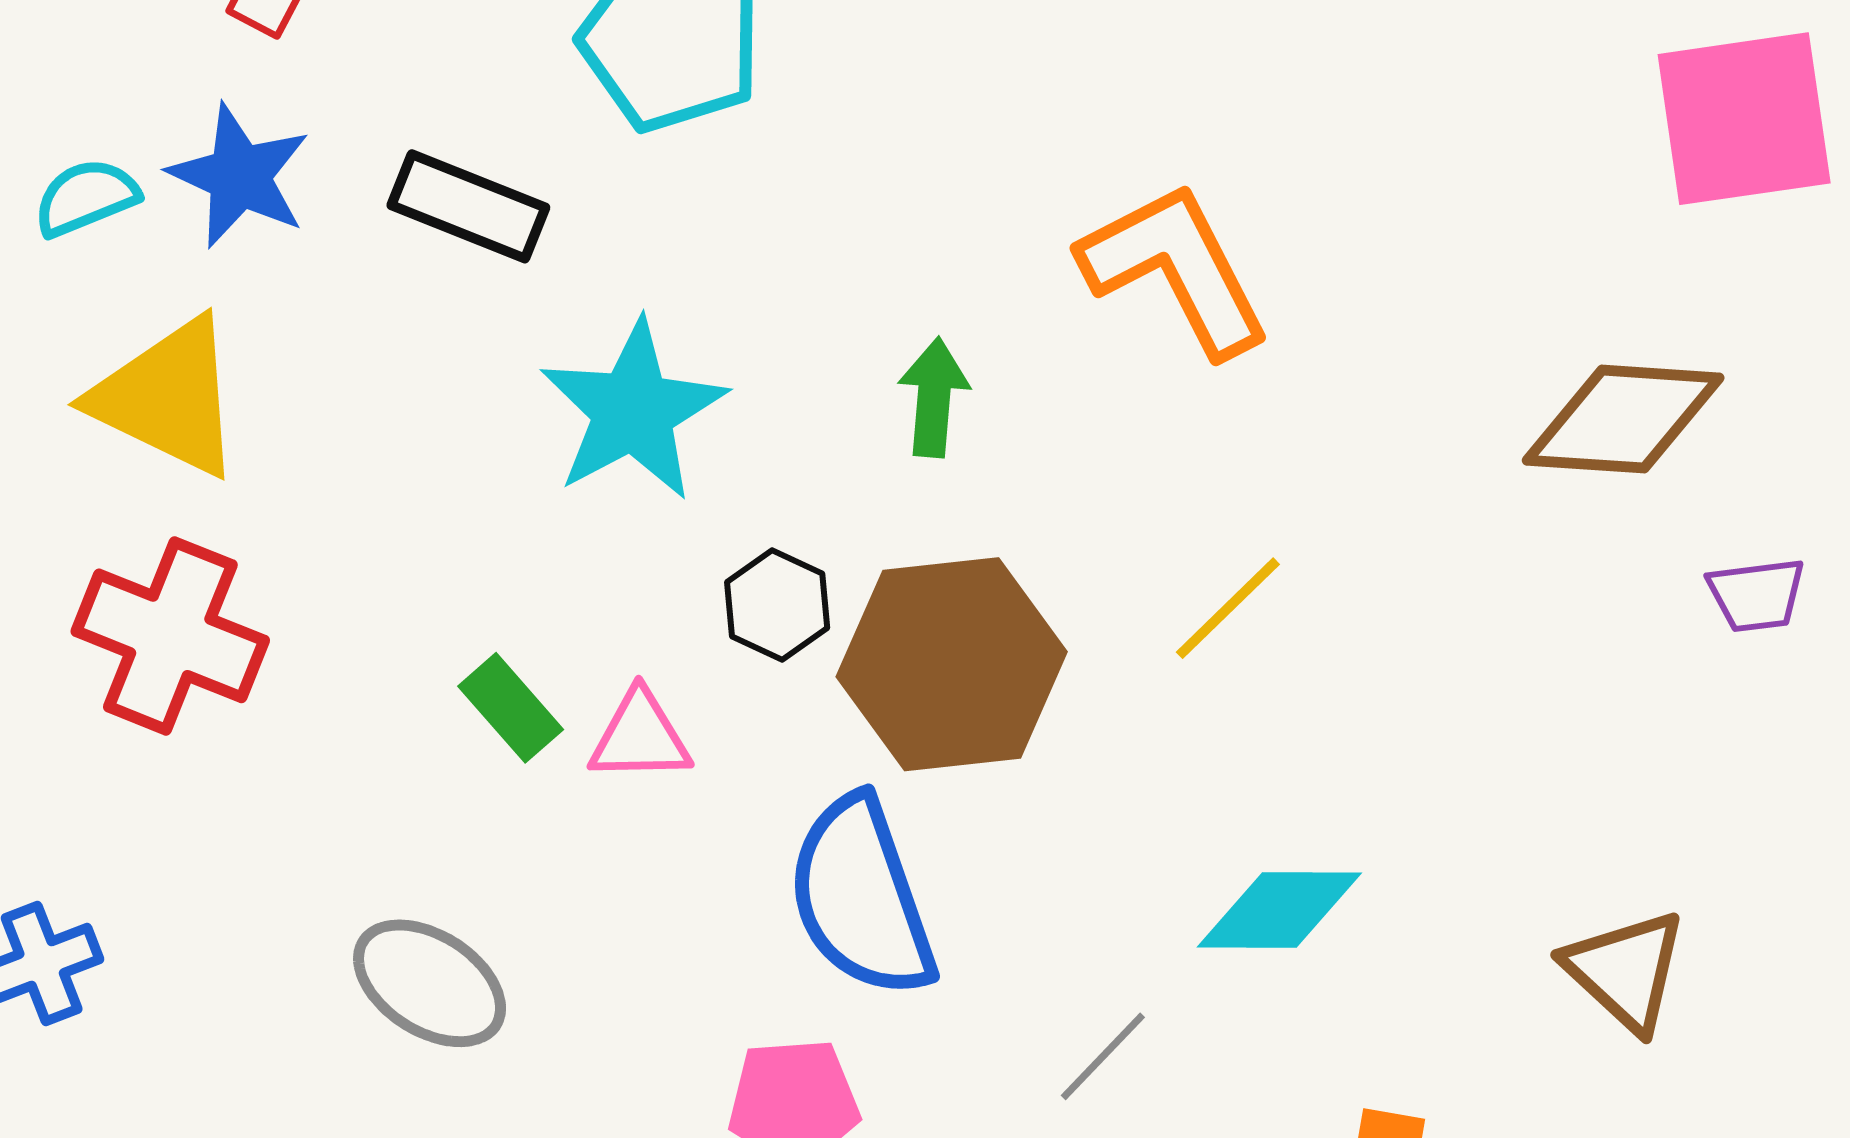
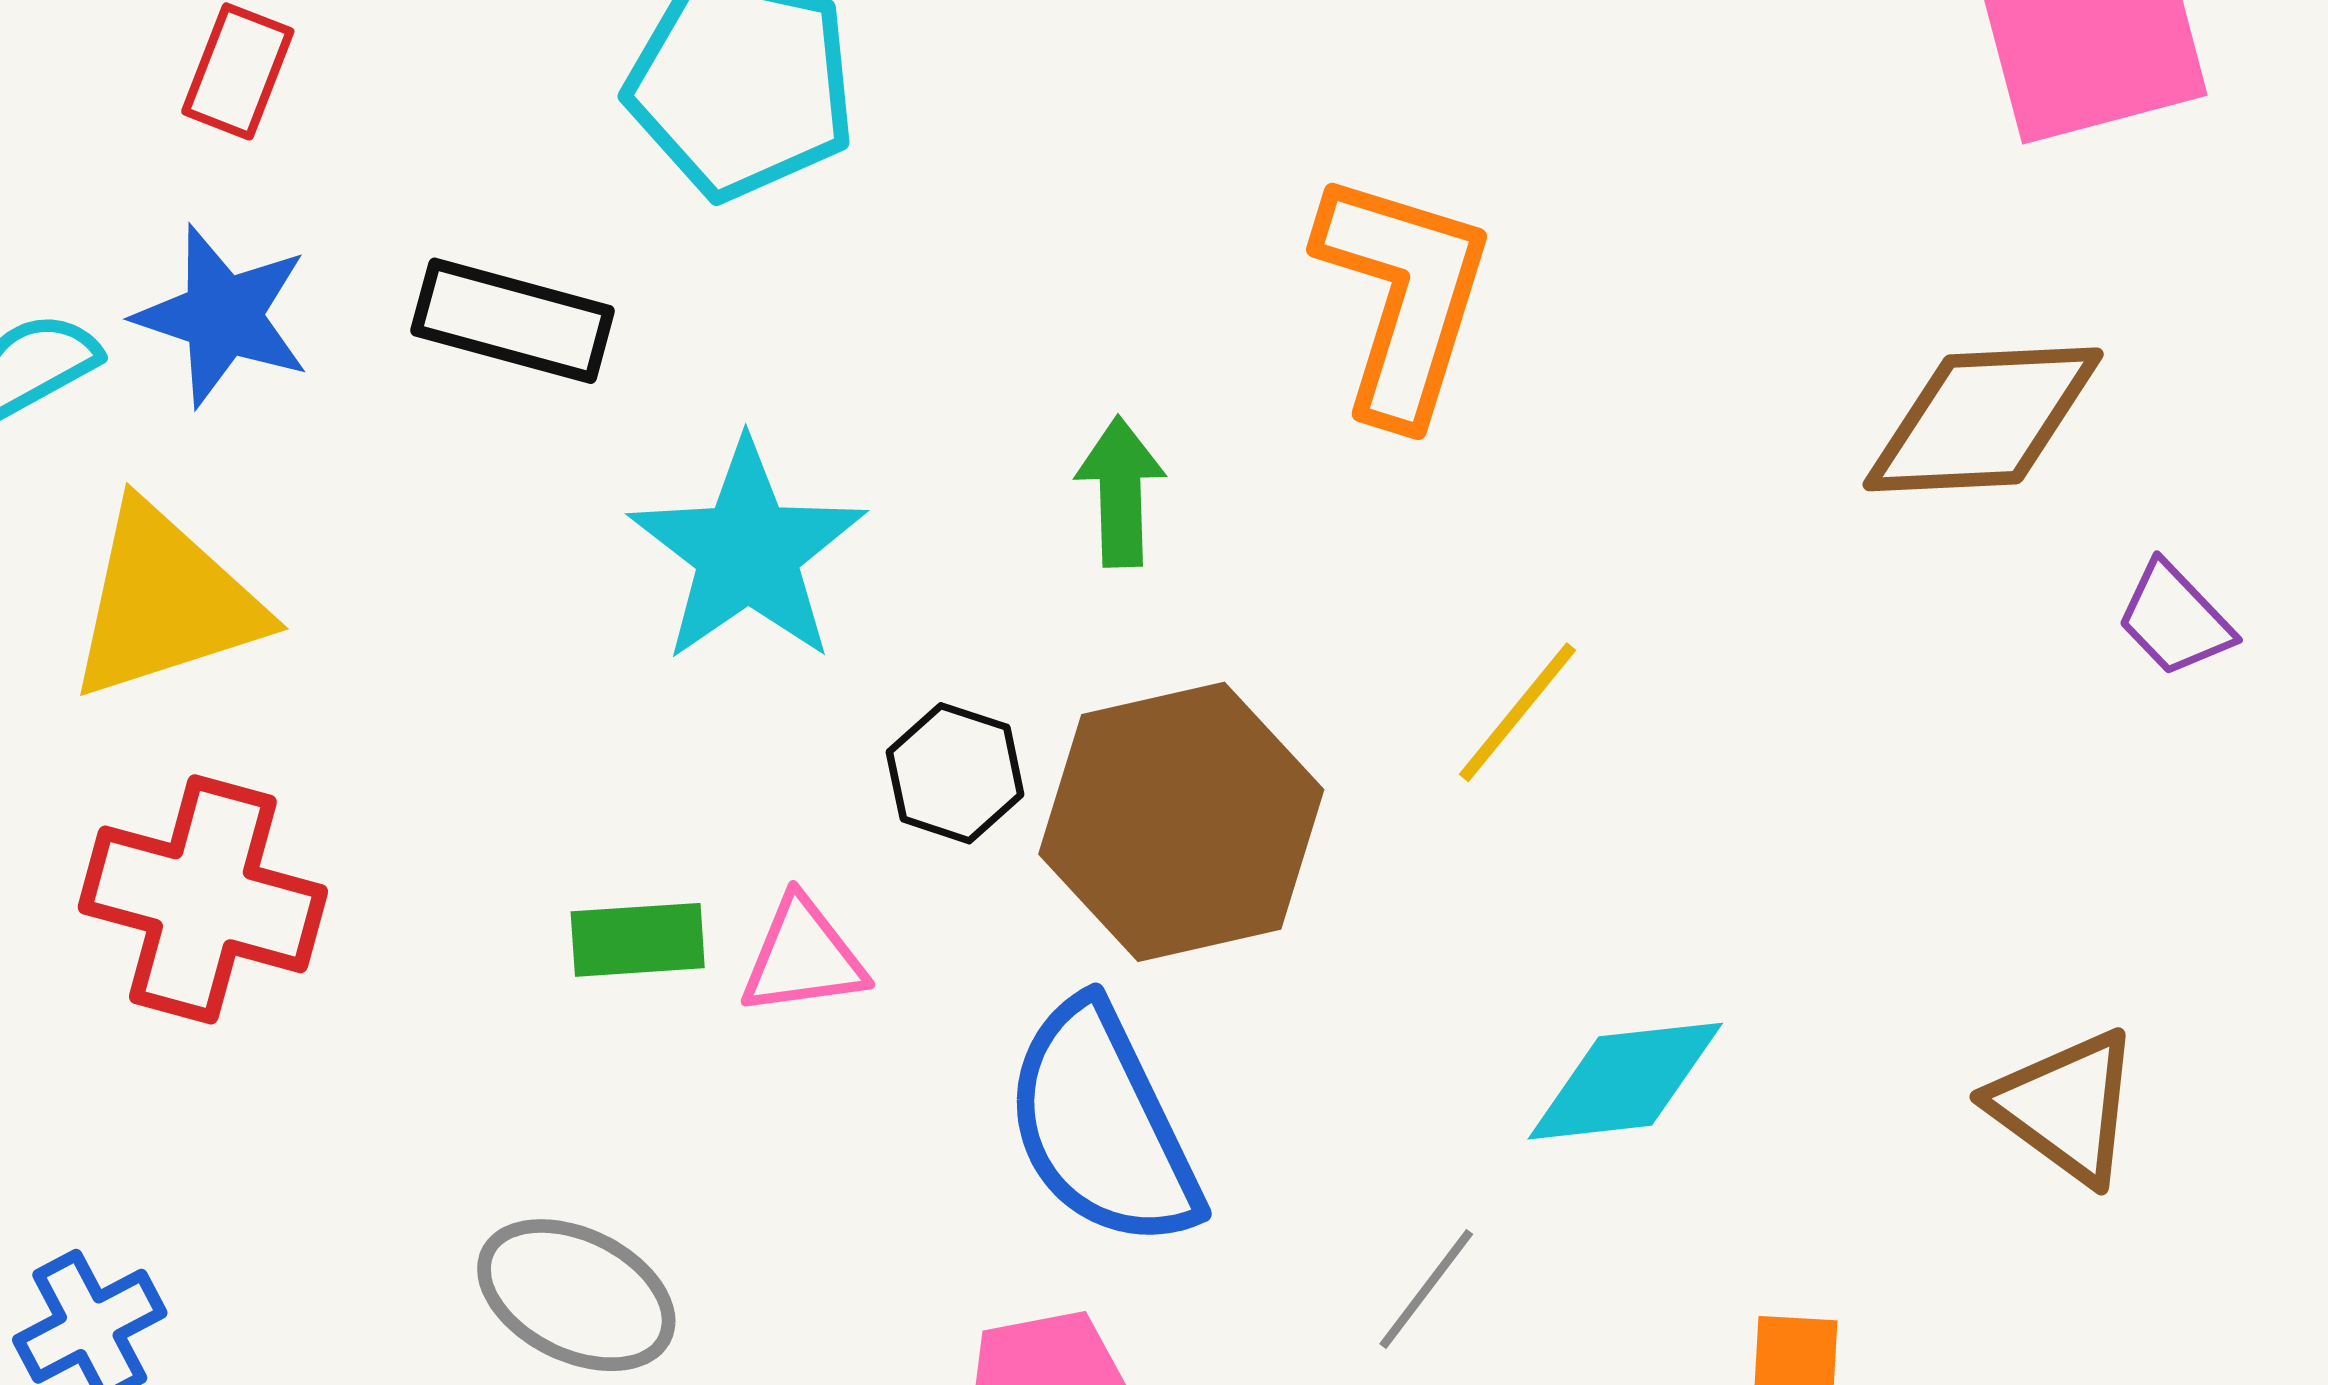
orange L-shape: (1175, 269) -> (1403, 297), turned 51
yellow triangle: (168, 397) -> (165, 602), turned -37
purple trapezoid: (1757, 595) -> (2175, 619), turned 60
green rectangle: (511, 708) -> (638, 940), turned -46

